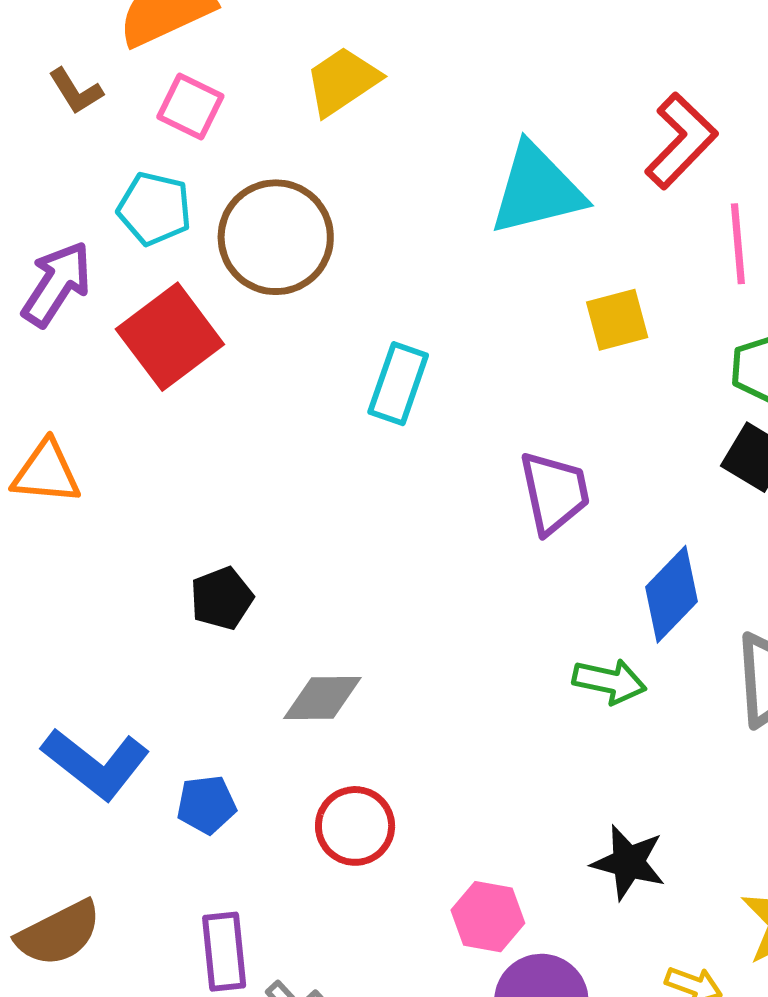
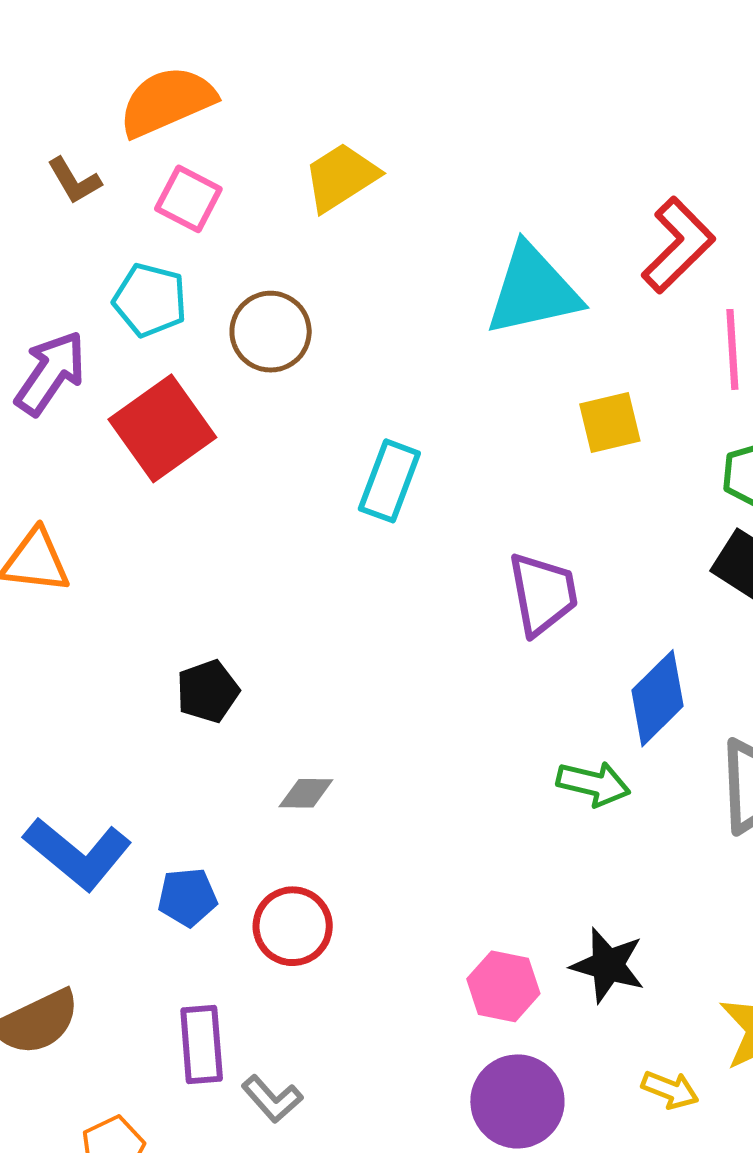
brown circle: (276, 237) -> (271, 332), size x0.7
gray diamond: (322, 698) -> (306, 793), size x0.7
red circle: (355, 826) -> (293, 926), moved
pink hexagon: (488, 917) -> (503, 986), moved

